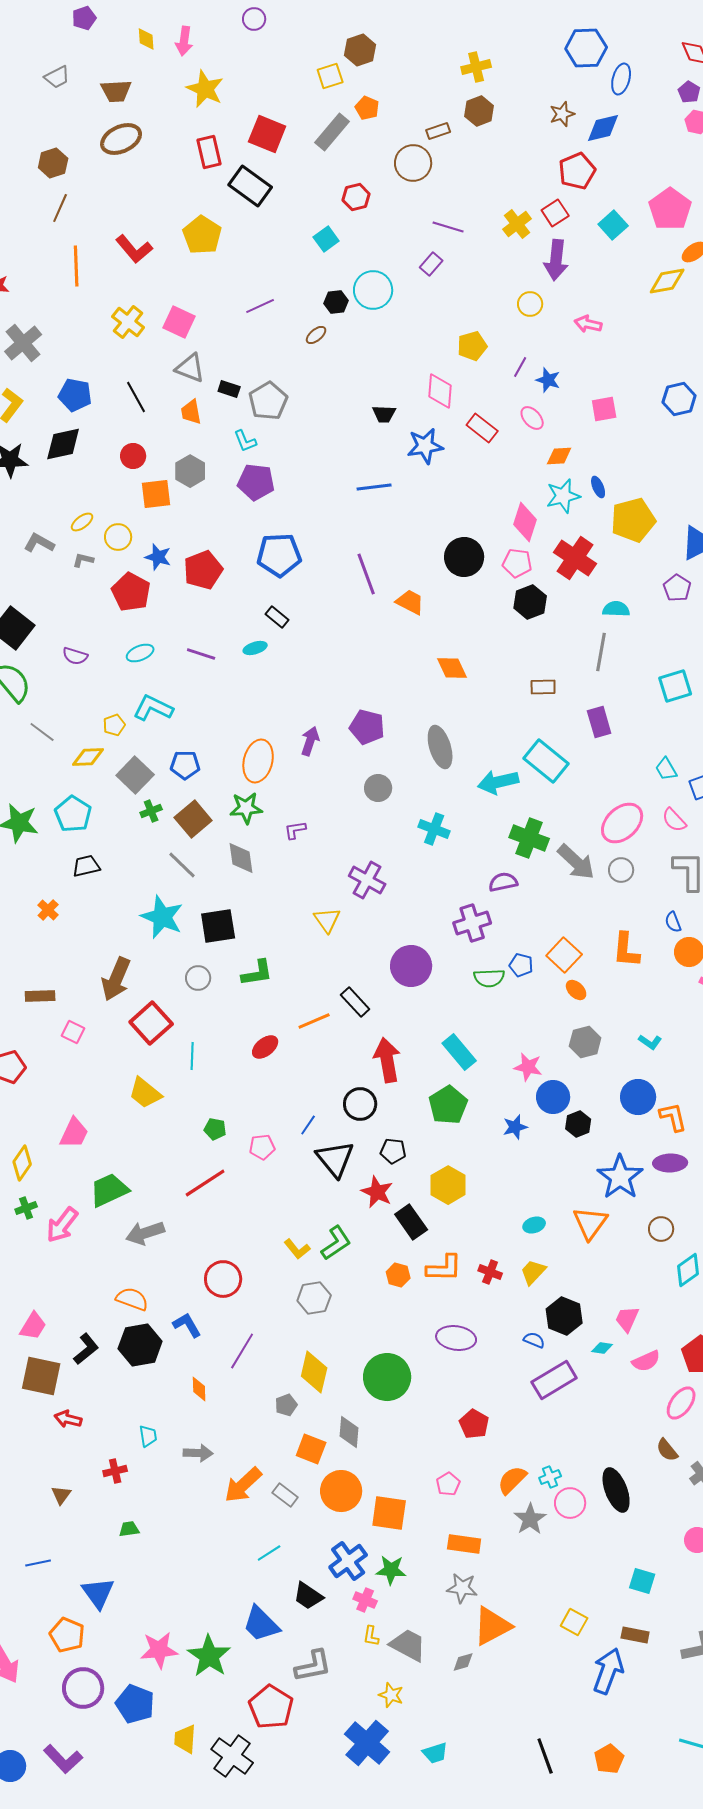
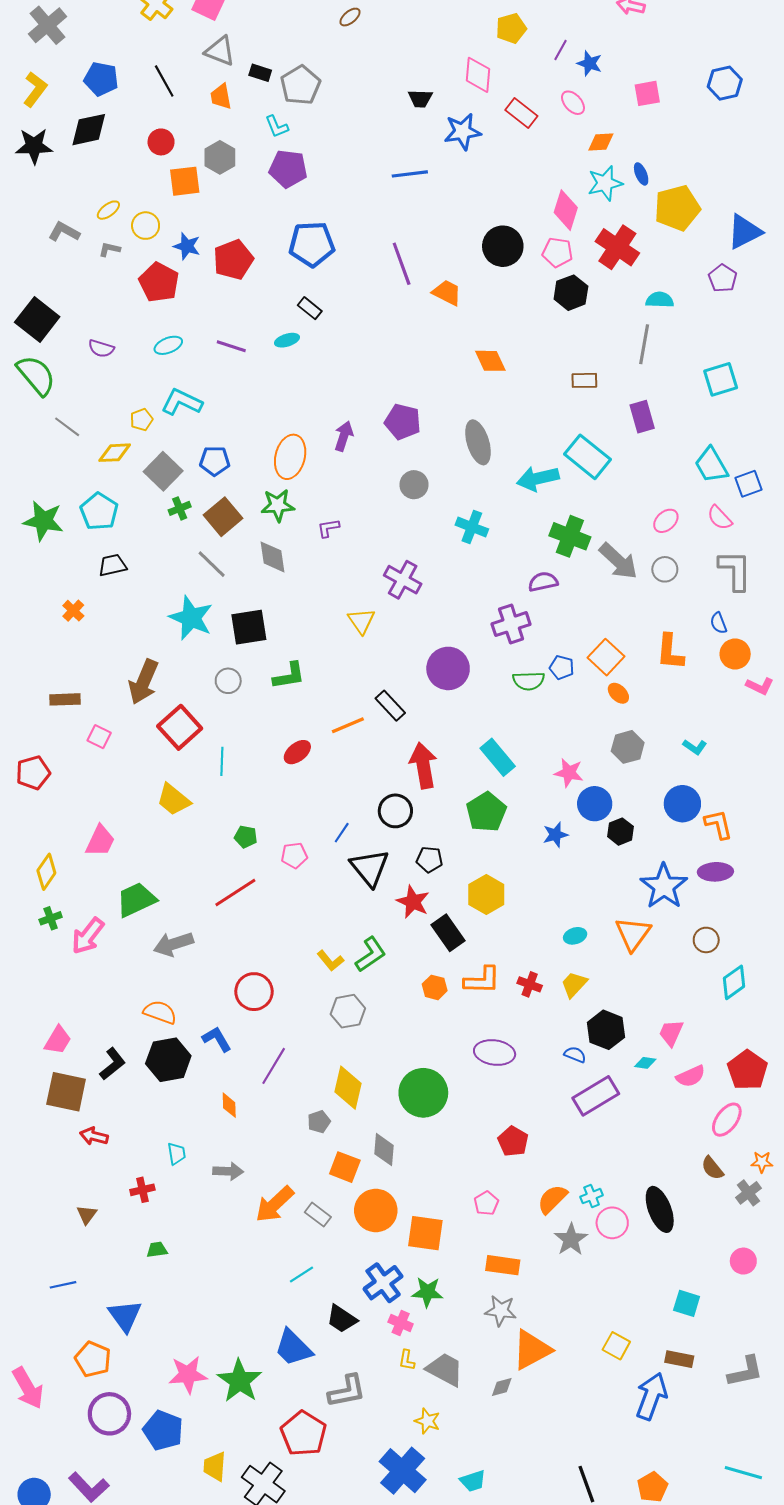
cyan trapezoid: (666, 769) -> (711, 465), size x1.5
pink ellipse: (622, 823) -> (666, 521), size x0.6

